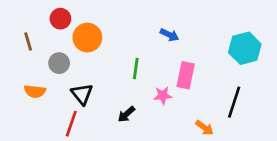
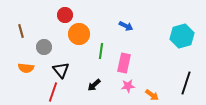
red circle: (60, 19) -> (65, 15), moved
orange circle: (87, 38) -> (79, 34), moved
pink rectangle: (186, 75) -> (124, 63), moved
pink star: (163, 95) -> (128, 86), moved
black line: (234, 102) -> (186, 83), moved

